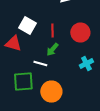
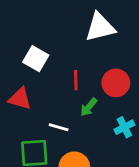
white square: (27, 26) -> (36, 59), moved
green arrow: (52, 50) -> (89, 107), moved

